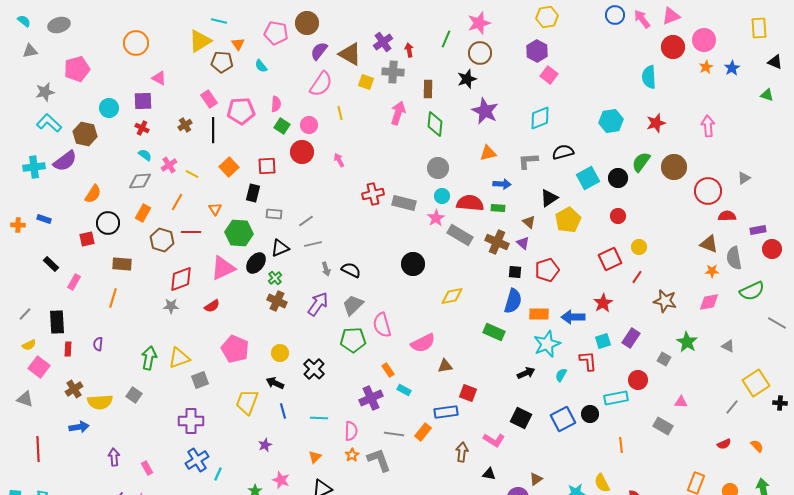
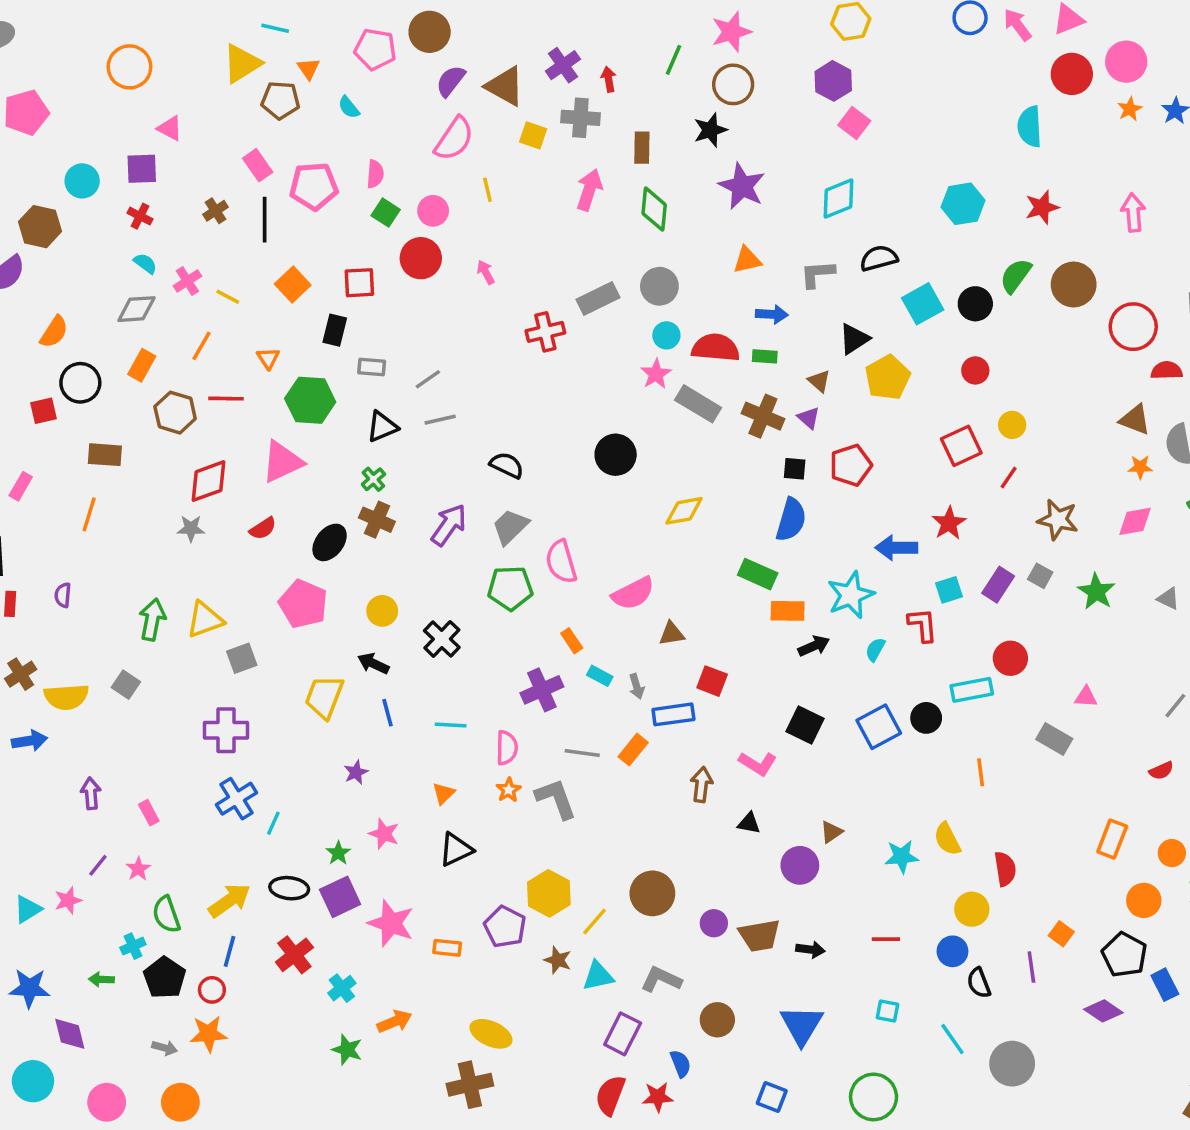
gray rectangle: (404, 203) -> (598, 299), moved, turned -40
black ellipse: (256, 263) -> (330, 542), moved
gray arrow: (326, 269) -> (637, 686), moved
orange rectangle: (539, 314) -> (788, 611), moved
gray square: (664, 359) -> (1040, 576), moved

